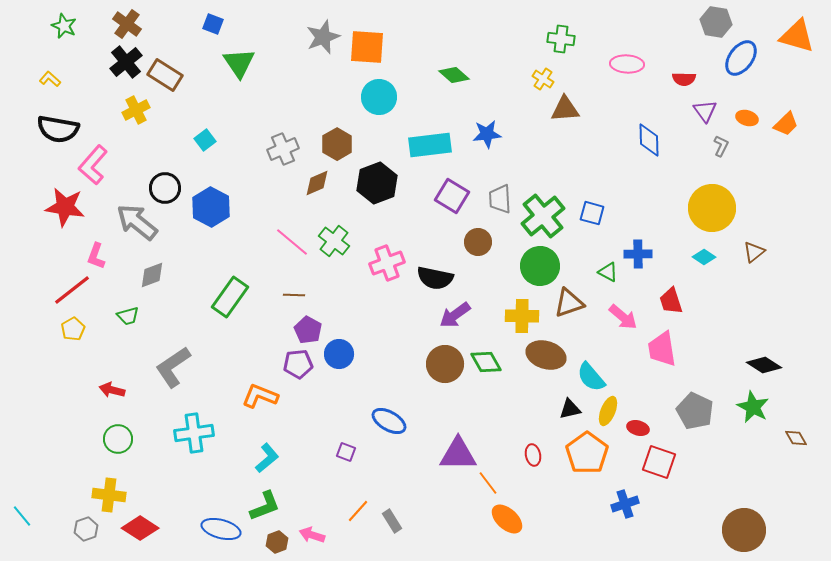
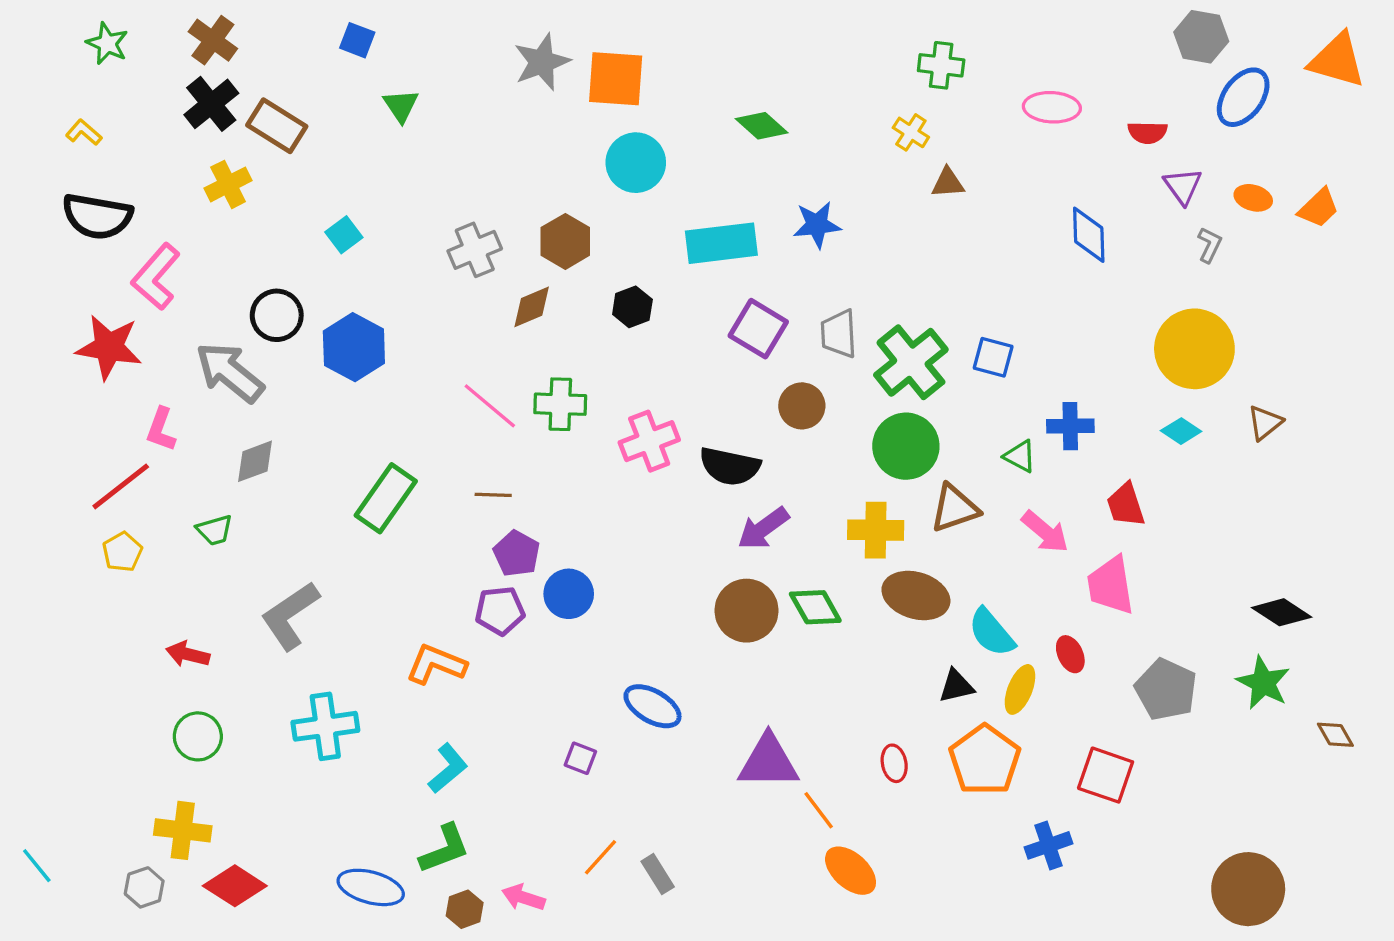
green triangle: (239, 63) -> (401, 106), size x0.7
brown triangle: (565, 109) -> (948, 183), size x0.7
black hexagon: (377, 183) -> (632, 307), size x0.6
green cross: (334, 241) -> (560, 404), turned -36
red ellipse: (638, 428) -> (1070, 654), moved, turned 50

